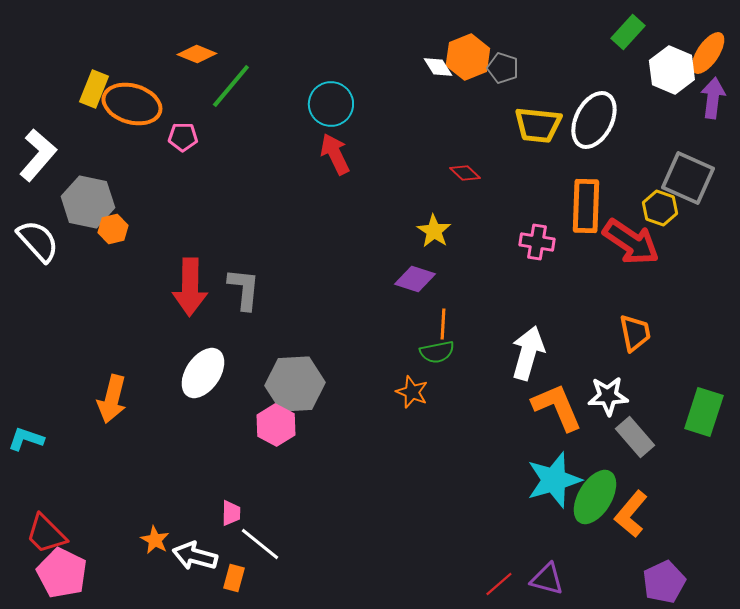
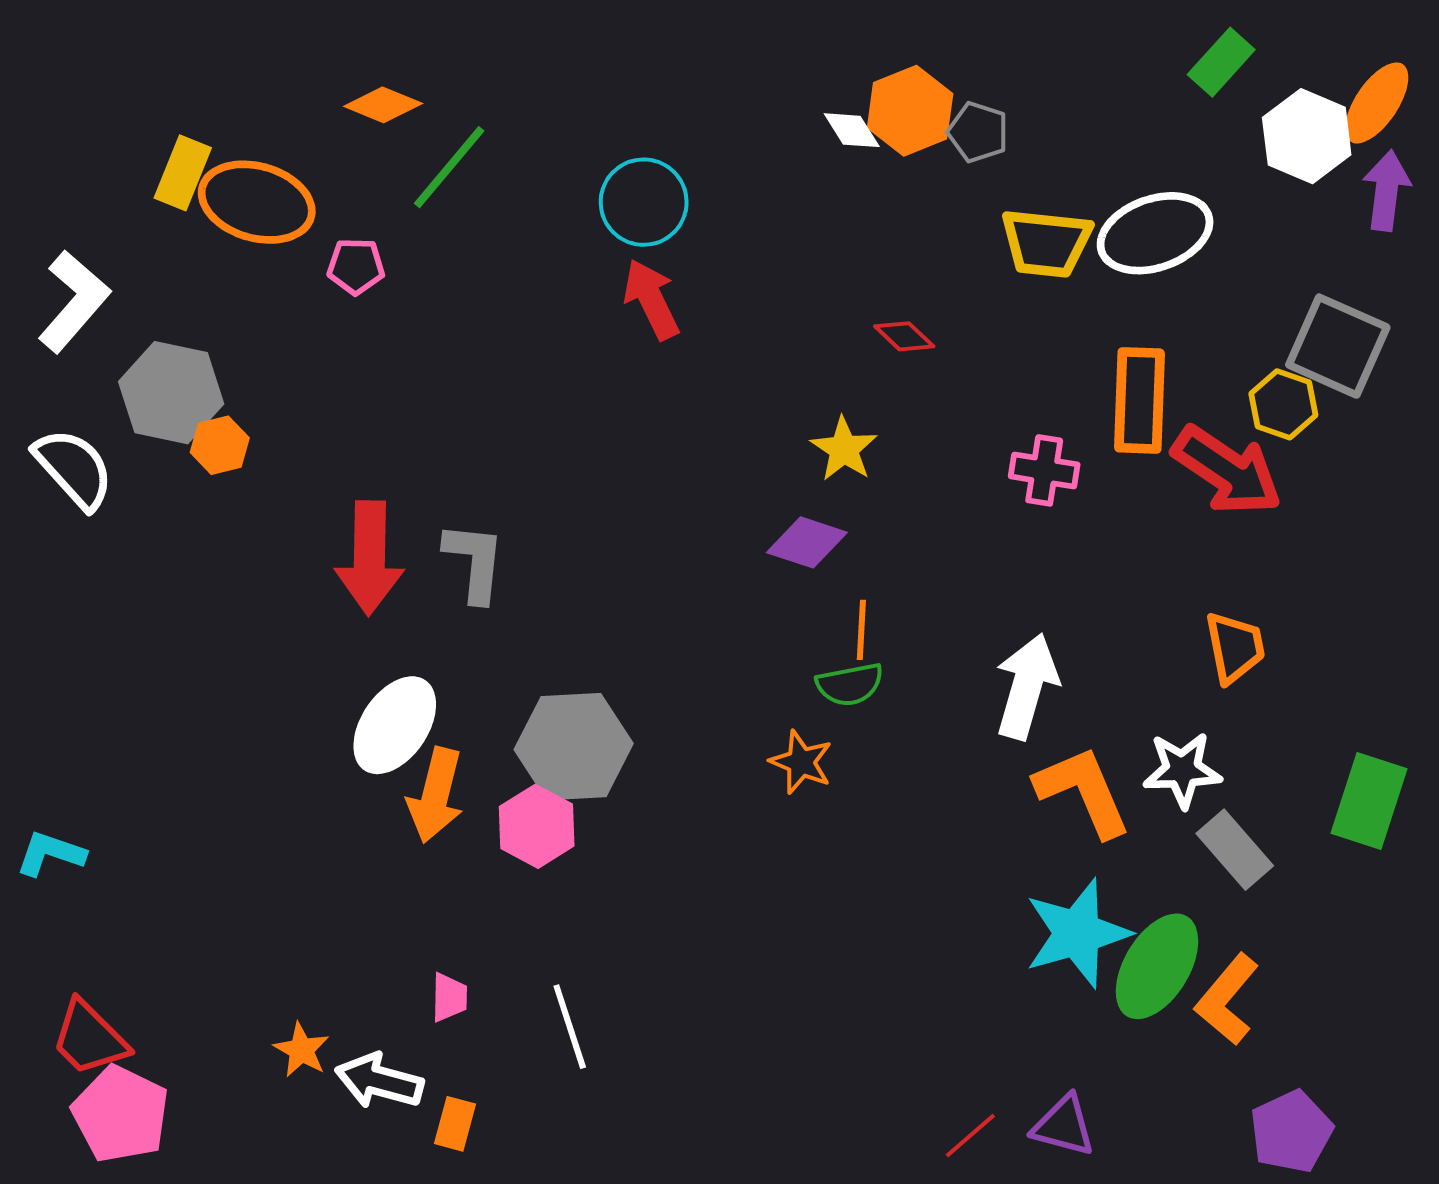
white ellipse: (594, 120) -> (1155, 233), turned 44
orange arrow: (112, 399) -> (436, 795), moved
white line: (260, 544) -> (570, 1027), moved, turned 33

